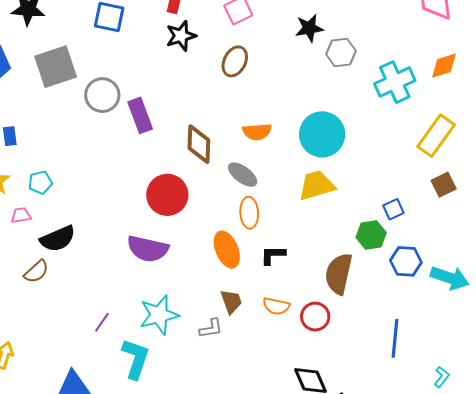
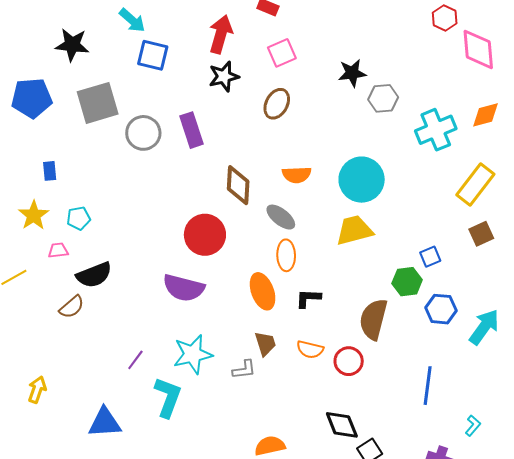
purple rectangle: (140, 115) -> (192, 130), moved
cyan arrow: (450, 278) -> (484, 327), turned -75

